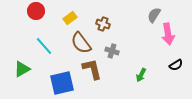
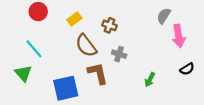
cyan line: (44, 46) -> (34, 49), moved
green triangle: (22, 69) -> (23, 73), turned -42

